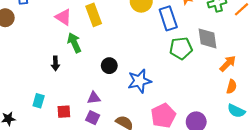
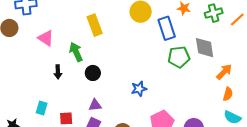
pink triangle: (63, 17) -> (46, 38), moved
black circle: (109, 66) -> (93, 73), moved
blue star: (139, 81) -> (139, 89), size x0.7

